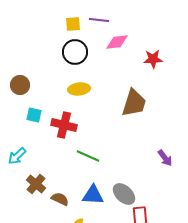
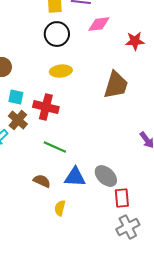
green line: (88, 156) -> (55, 147), moved
brown cross: (36, 184) -> (18, 120), moved

